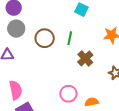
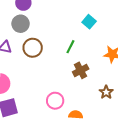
brown circle: (45, 38) -> (33, 48), moved

